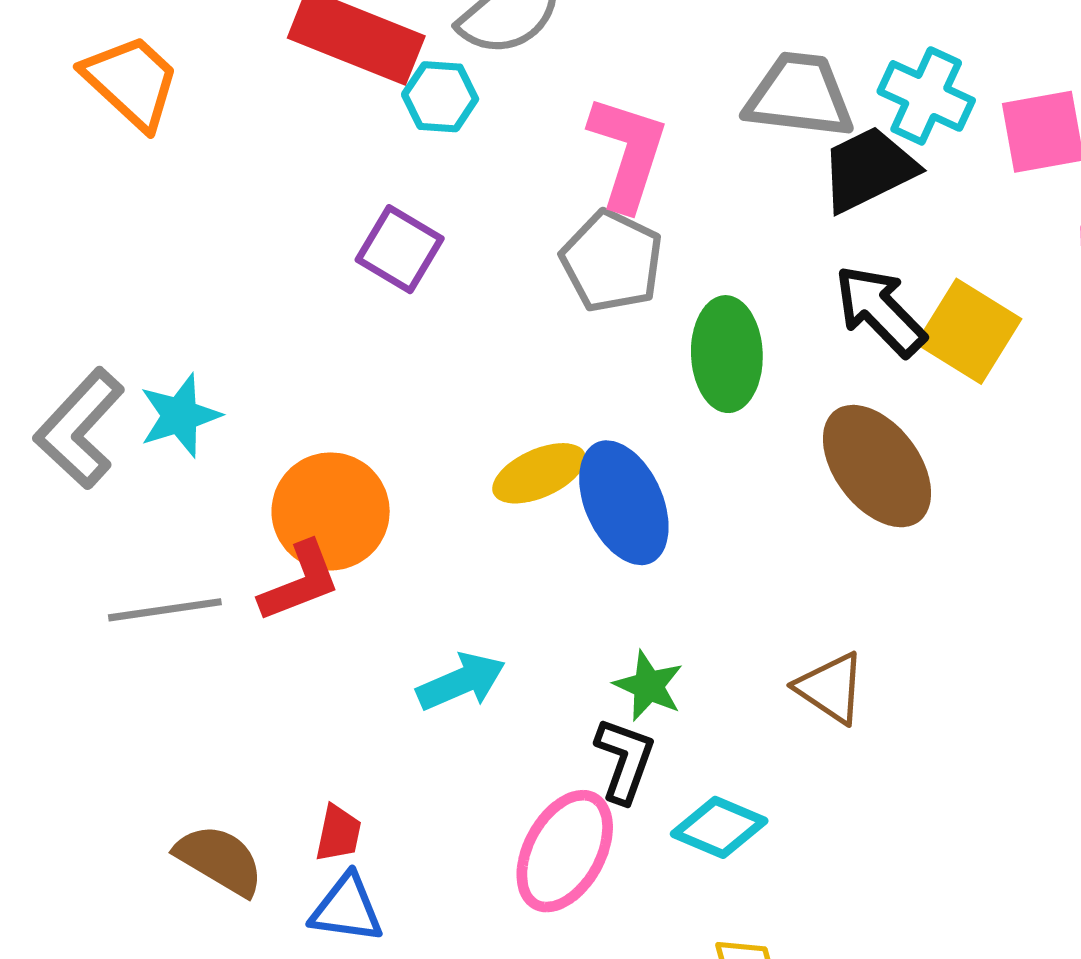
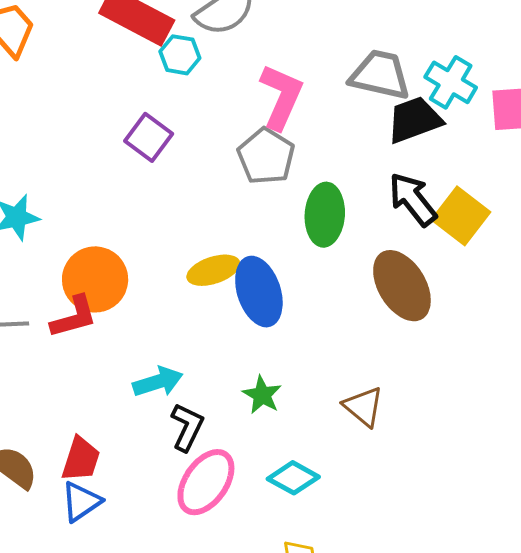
black L-shape: (625, 760) -> (187, 427), moved
red trapezoid: (338, 833) -> (81, 459), size x1.4
blue triangle: (347, 909) -> (81, 502), turned -48

